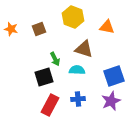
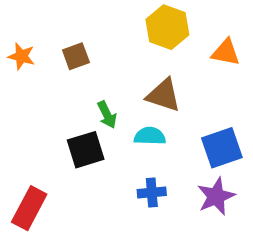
yellow hexagon: (73, 17) -> (167, 27), moved
orange triangle: (107, 27) -> (226, 52), moved
red rectangle: (50, 105) -> (29, 208), moved

